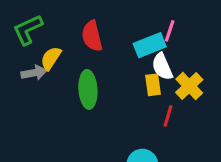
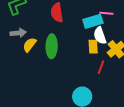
pink line: (170, 31) -> (106, 13), turned 72
yellow semicircle: (51, 58) -> (30, 45), moved

